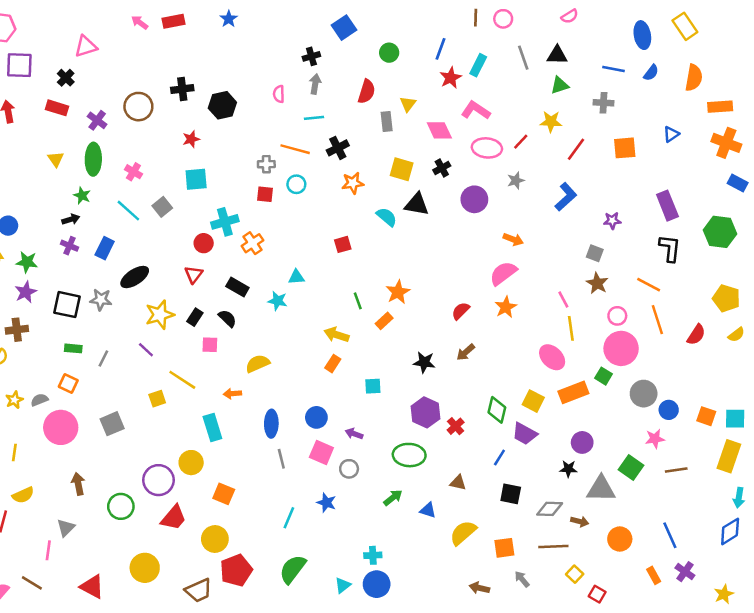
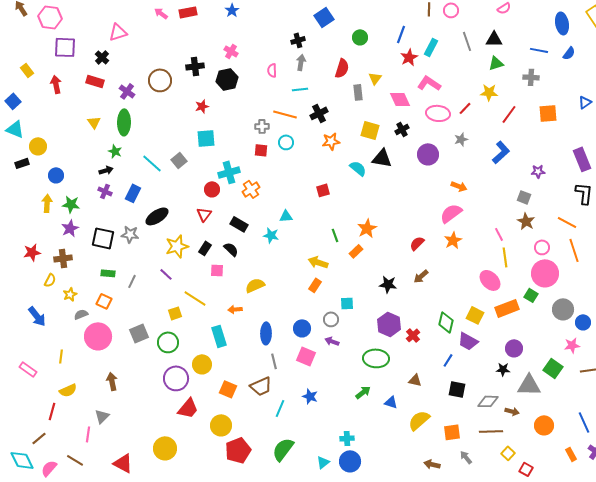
pink cross: (133, 172) -> (231, 51), moved
yellow star: (14, 400) -> (70, 294), moved
gray circle: (349, 469) -> (331, 319), moved
green circle: (121, 506) -> (168, 342), moved
brown trapezoid: (199, 590) -> (261, 386), moved

